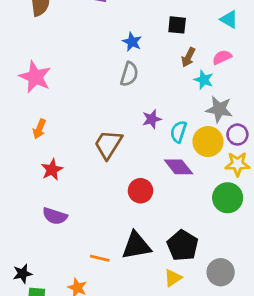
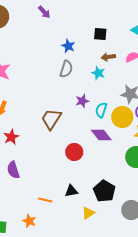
brown arrow: (188, 57) -> (108, 57), turned 56
cyan star: (204, 80) -> (98, 73), moved
purple semicircle: (55, 216) -> (13, 170), turned 54
black triangle: (136, 246) -> (71, 191), size x0.6
yellow triangle: (173, 278) -> (88, 213), moved

